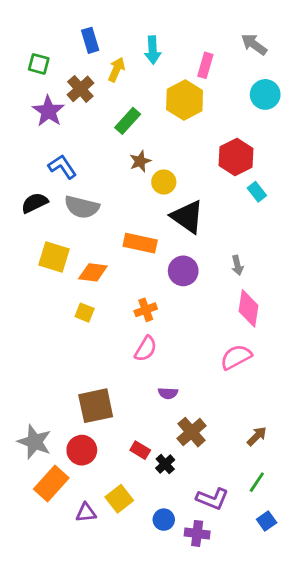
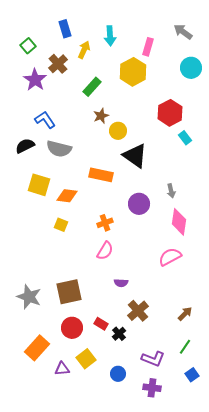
green square: (39, 64) -> (28, 46), turned 35
purple circle: (183, 271) -> (139, 204), moved
gray star: (35, 442) -> (29, 297), moved
red circle: (82, 450) -> (72, 328), moved
purple cross: (197, 533) -> (152, 388), moved

